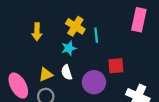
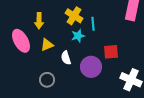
cyan star: (69, 48) -> (78, 36), moved
yellow triangle: (46, 75) -> (47, 45), moved
pink ellipse: (18, 86) -> (21, 41), moved

